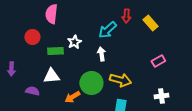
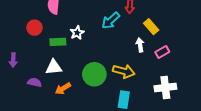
yellow rectangle: (150, 23) -> (151, 27), moved
white arrow: (101, 54) -> (140, 45), moved
white cross: (161, 96) -> (165, 87), size x1.5
orange arrow: (72, 97) -> (63, 89), moved

